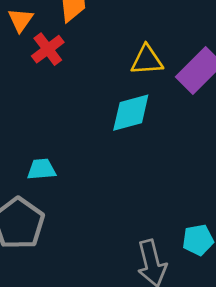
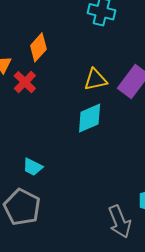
cyan trapezoid: (41, 169) -> (33, 167), turned -140

